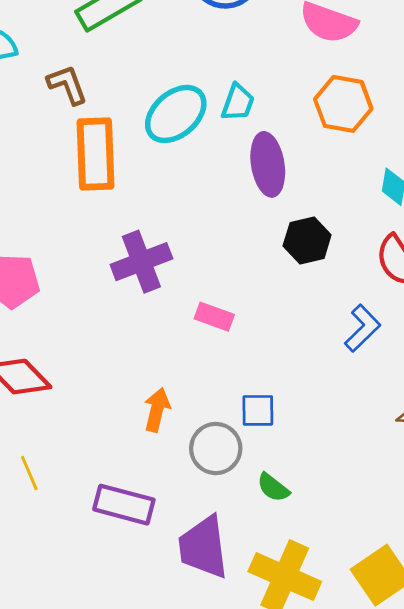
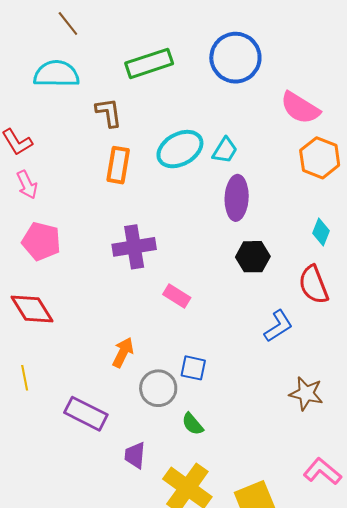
orange hexagon: (343, 104) -> (320, 158), moved
orange rectangle: (96, 154) -> (118, 165), size x0.7
purple trapezoid: (203, 547) -> (135, 455), size x0.6

